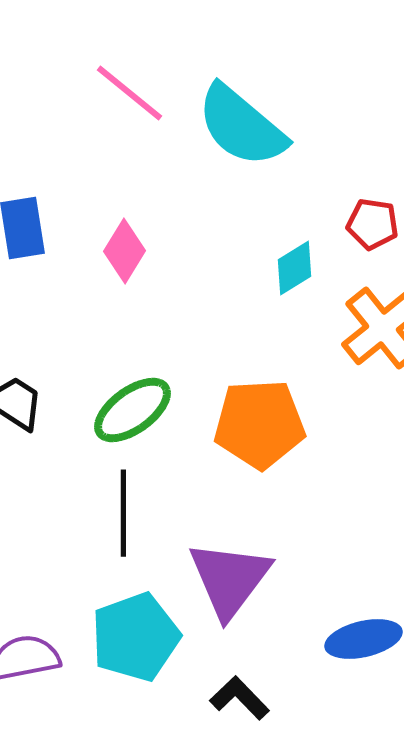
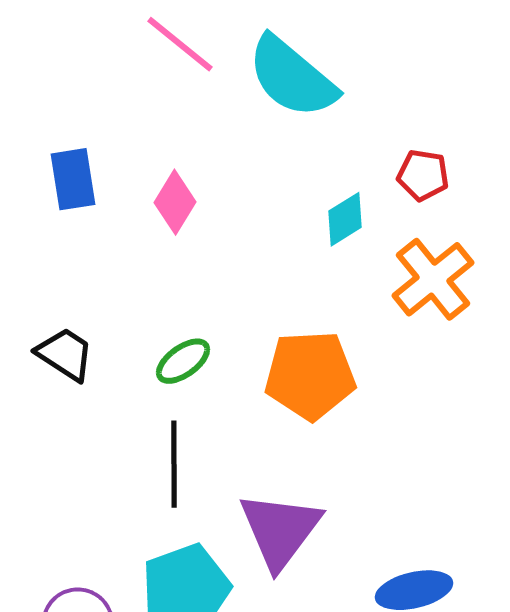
green ellipse: (132, 410) -> (183, 361), size x0.7

